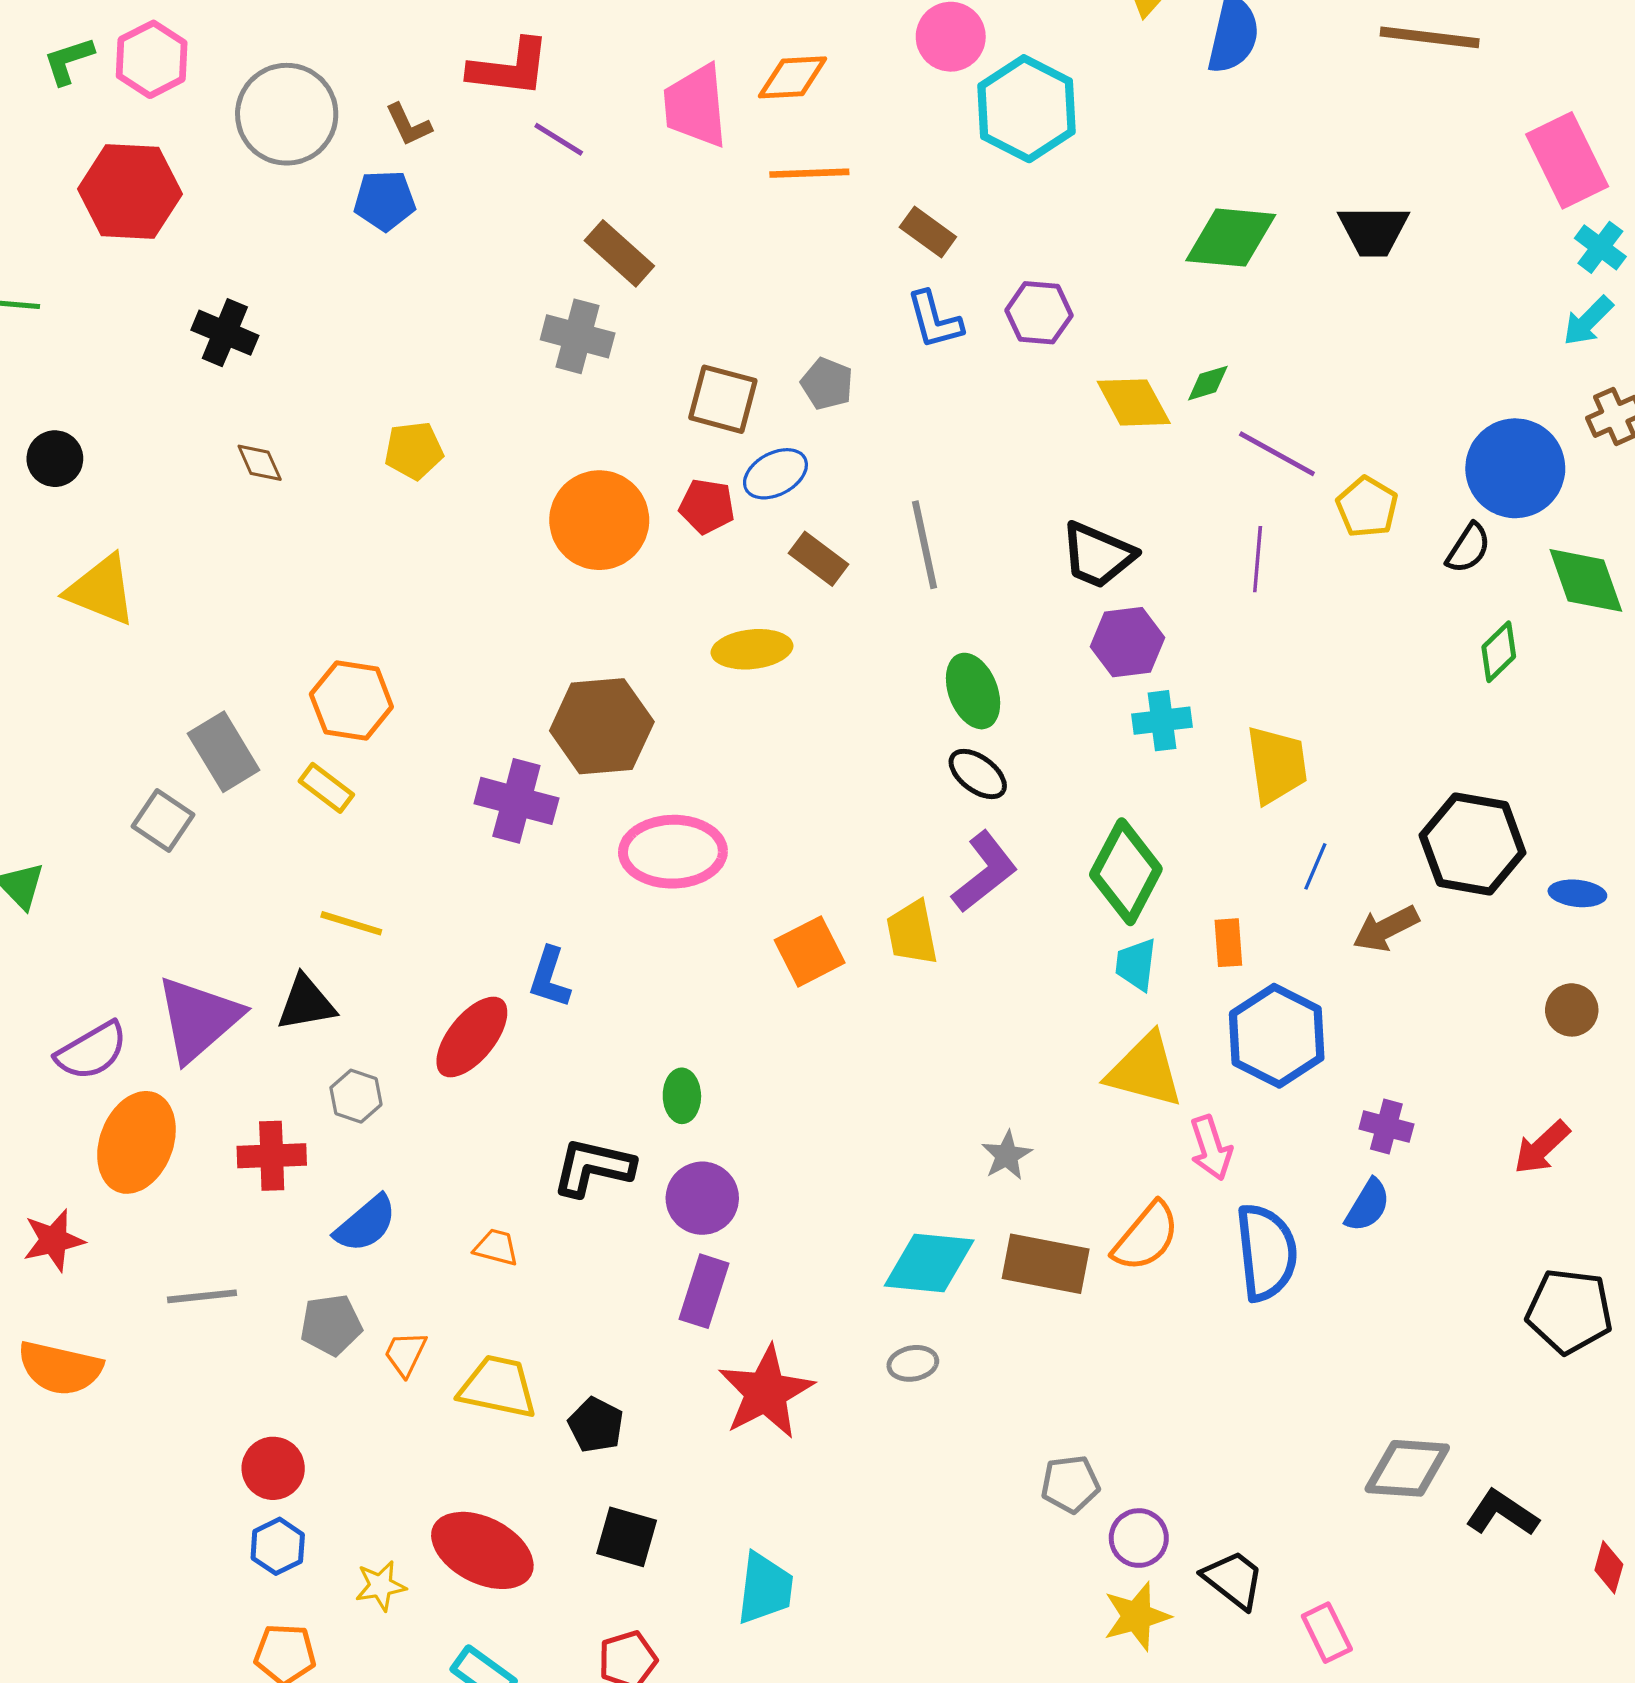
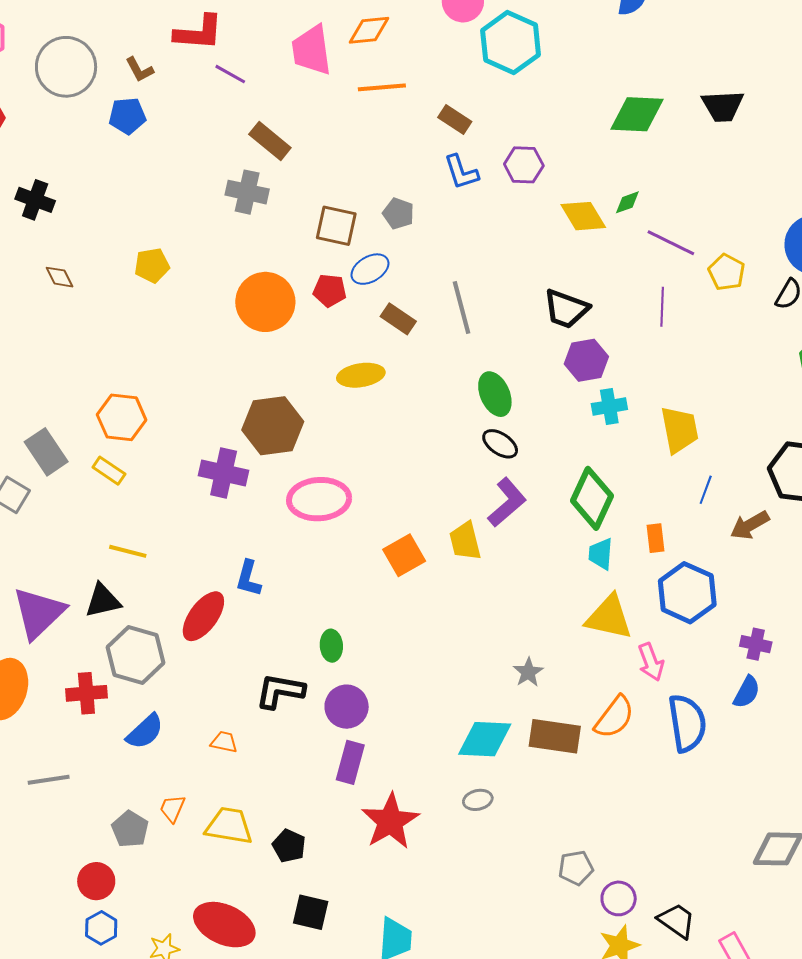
gray hexagon: (356, 1096) -> (135, 655), size x1.8
gray pentagon: (331, 1325) -> (130, 829), moved, turned -30

